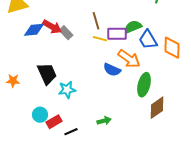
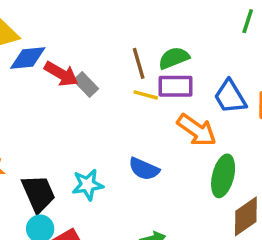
green semicircle: (133, 27) -> (174, 58), moved
blue diamond: (34, 30) -> (28, 58), moved
blue semicircle: (112, 70) -> (144, 169), moved
black trapezoid: (47, 74) -> (38, 193), moved

